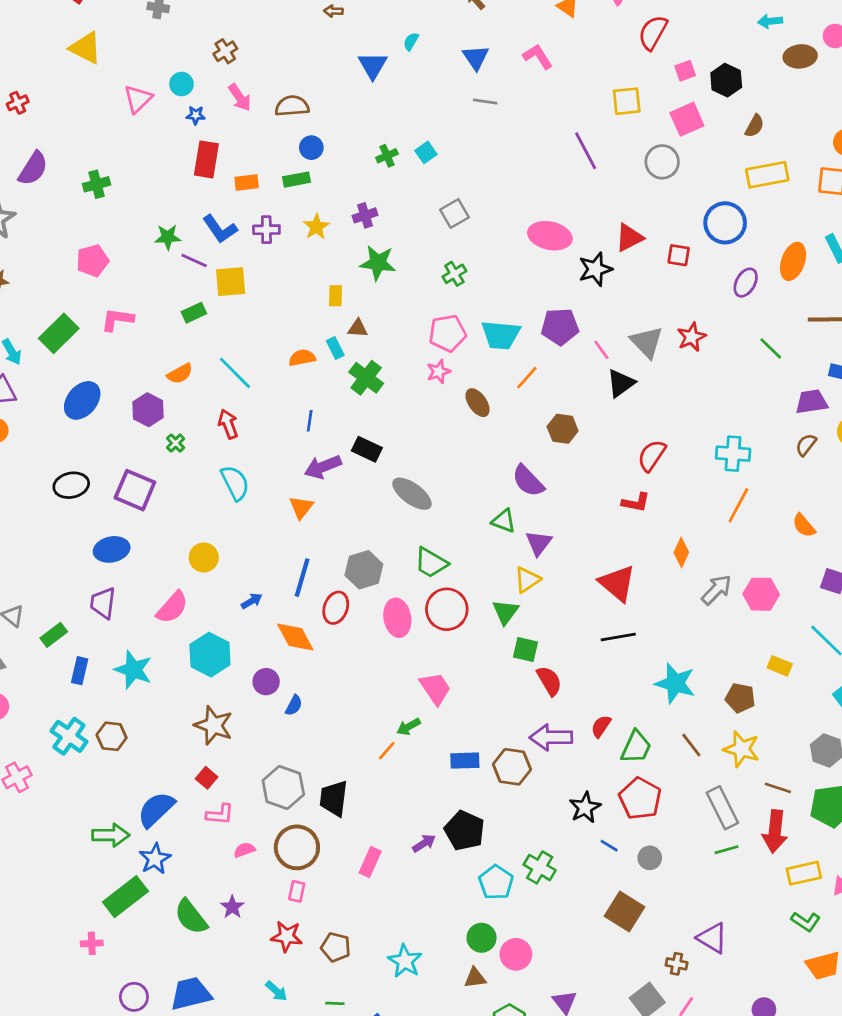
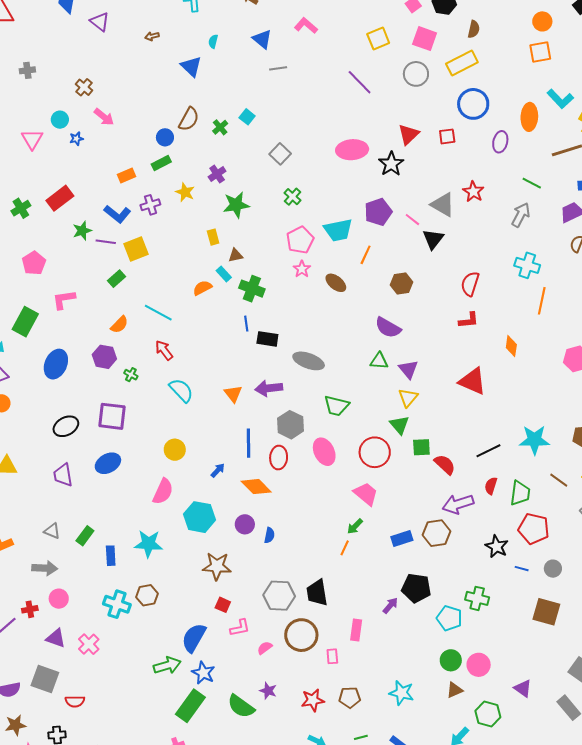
brown semicircle: (292, 106) -> (189, 119), moved, turned 140
pink square: (687, 119) -> (425, 39), turned -30
red rectangle: (206, 159) -> (60, 198), moved, turned 60
yellow rectangle: (767, 175) -> (462, 63), moved
blue line: (310, 421) -> (246, 324), moved
cyan cross: (733, 454) -> (527, 265), turned 30
purple arrow: (323, 467) -> (269, 388), moved, turned 32
gray arrow: (717, 590) -> (521, 215), moved
purple trapezoid: (103, 603) -> (63, 475), moved
red circle: (447, 609) -> (375, 452), moved
black line: (618, 637) -> (488, 451), moved
pink rectangle: (297, 891) -> (332, 656), moved

